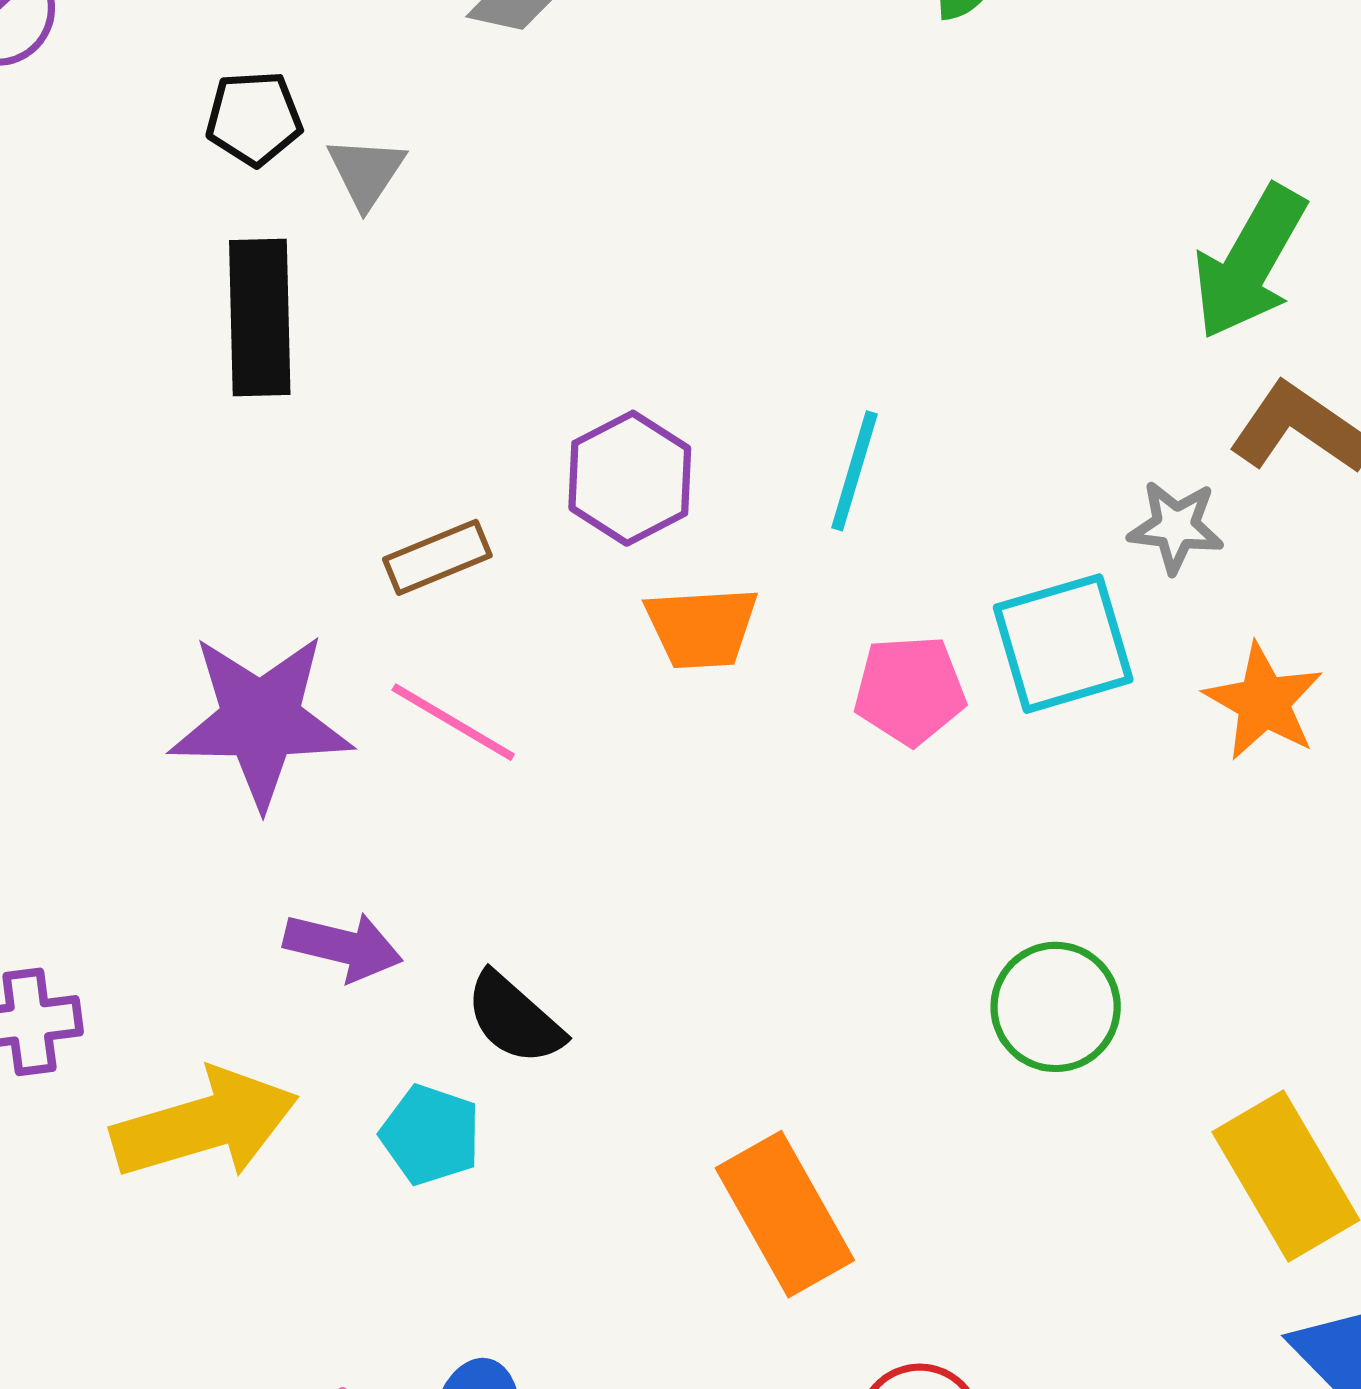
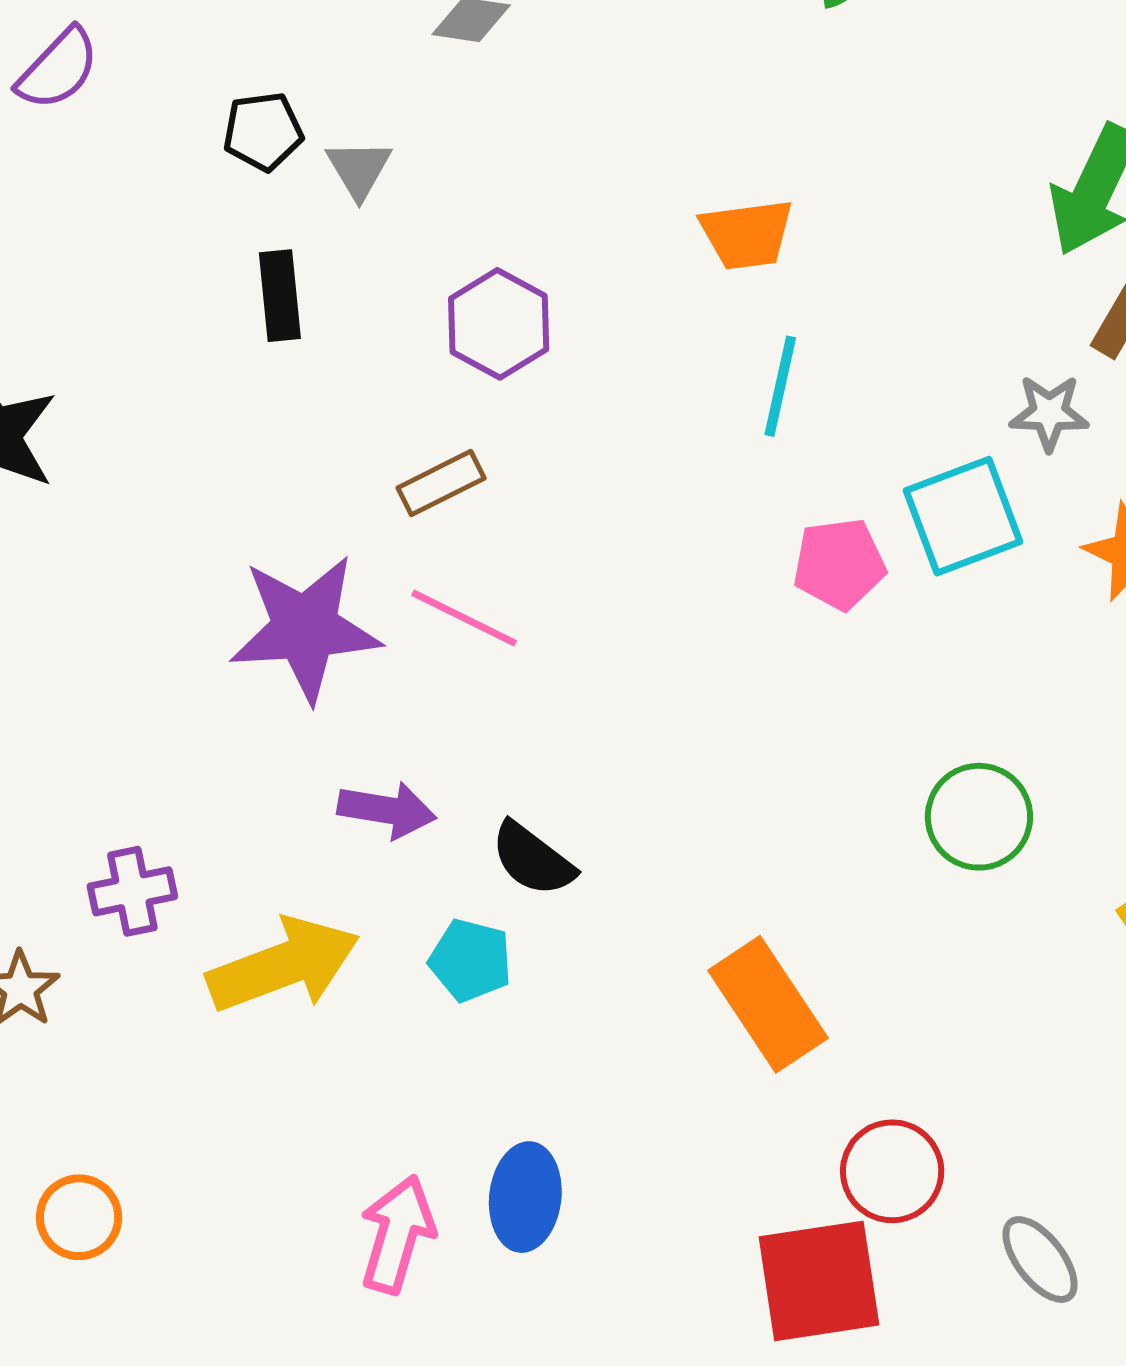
black rectangle: (260, 317) -> (280, 296), size x0.7
purple hexagon: (630, 478) -> (499, 324), moved
orange trapezoid: (702, 628) -> (747, 234), moved

